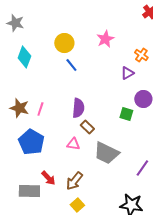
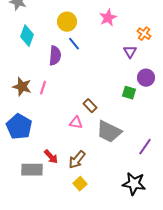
purple triangle: (127, 73) -> (130, 52), turned -32
purple semicircle: (78, 108) -> (55, 56), moved
blue pentagon: (31, 142) -> (19, 127), moved

